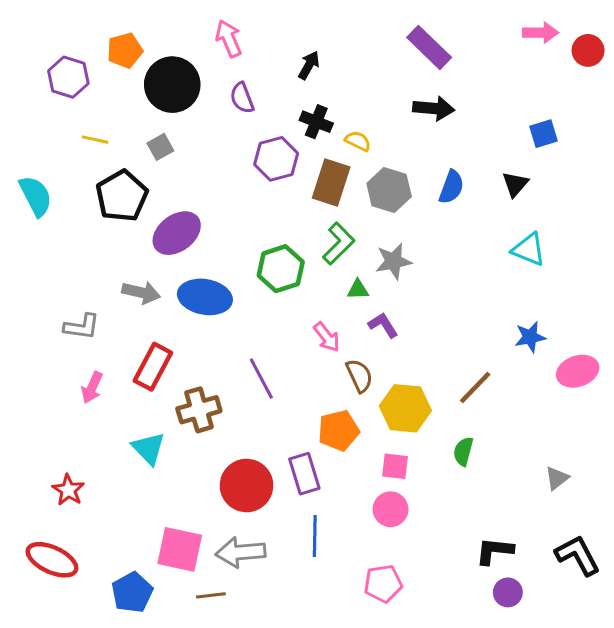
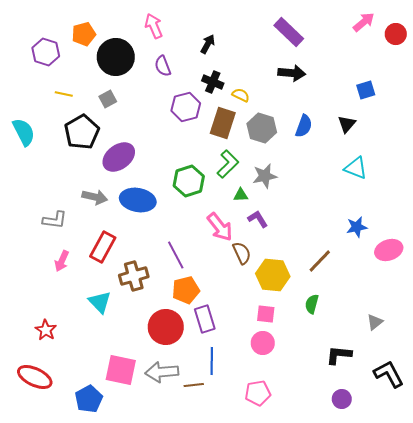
pink arrow: (541, 33) -> (364, 22), turned -40
pink arrow: (327, 337) -> (220, 227), size x1.4
orange pentagon: (339, 431) -> (186, 290), moved
black L-shape: (494, 551) -> (339, 355), moved
brown line: (211, 595) -> (194, 385), moved

